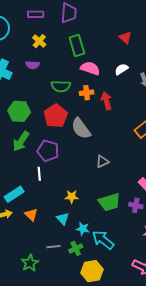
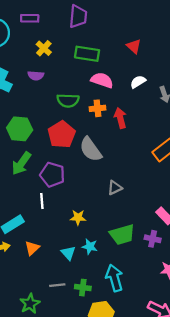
purple rectangle: (36, 14) -> (30, 18), moved
red triangle: (125, 38) -> (134, 46), moved
green rectangle: (77, 45) -> (87, 54), turned -65
yellow star: (72, 197) -> (78, 217), moved
orange triangle: (31, 215) -> (32, 248), turned 32
cyan star: (83, 229) -> (90, 247), moved
cyan arrow: (103, 240) -> (114, 278), turned 35
green cross: (76, 249) -> (83, 288), turned 32

